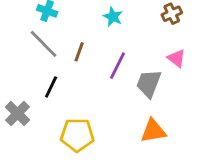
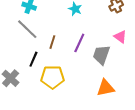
brown line: (79, 52) -> (52, 42), moved
yellow pentagon: (77, 135) -> (53, 77), moved

